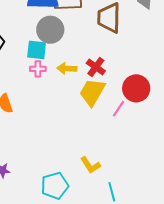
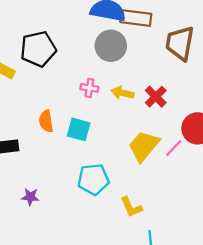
cyan square: (37, 50) -> (79, 129), moved
yellow trapezoid: (92, 92) -> (144, 146), moved
cyan pentagon: (55, 186) -> (93, 179), moved

